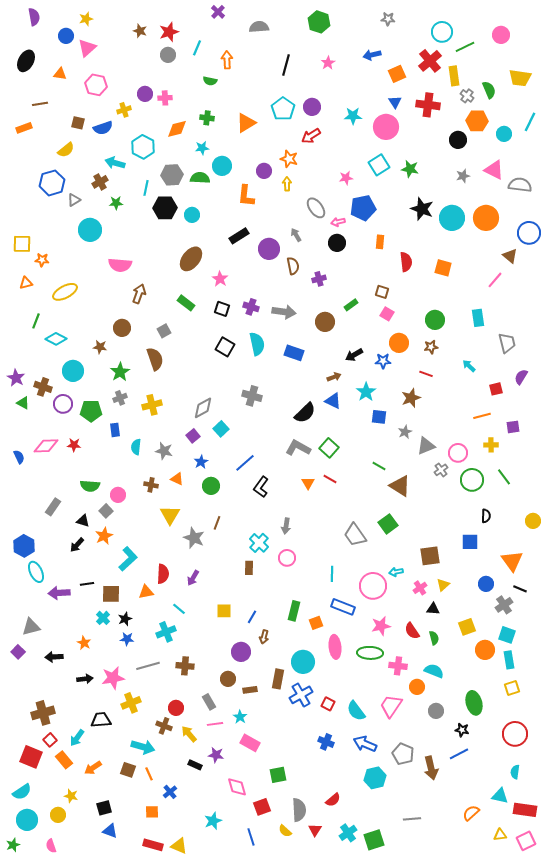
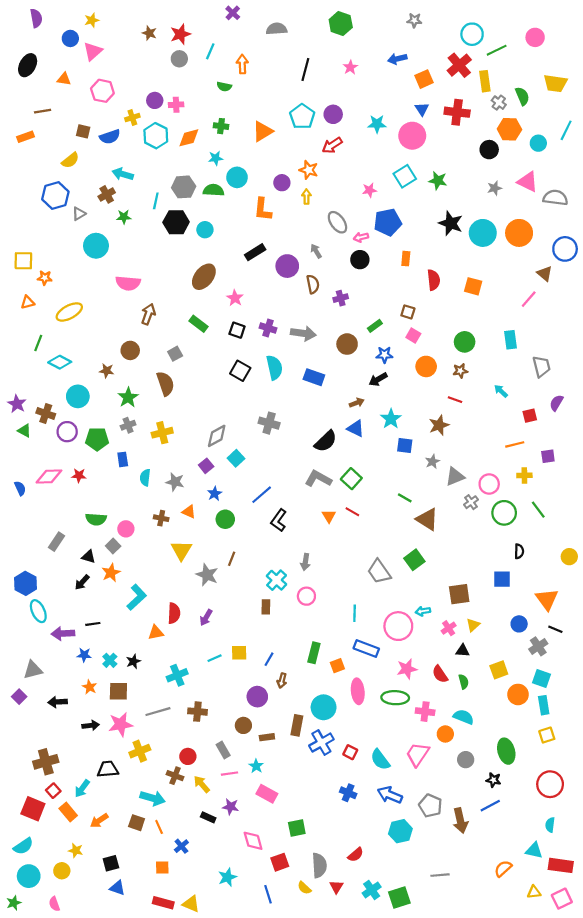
cyan hexagon: (143, 147) -> (156, 136), moved
blue star: (383, 361) -> (384, 355), moved
brown square: (111, 594) -> (118, 691), moved
cyan line: (179, 609) -> (215, 658), moved, turned -64
blue star: (127, 639) -> (84, 655), moved

